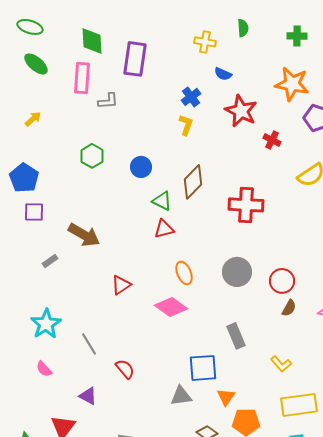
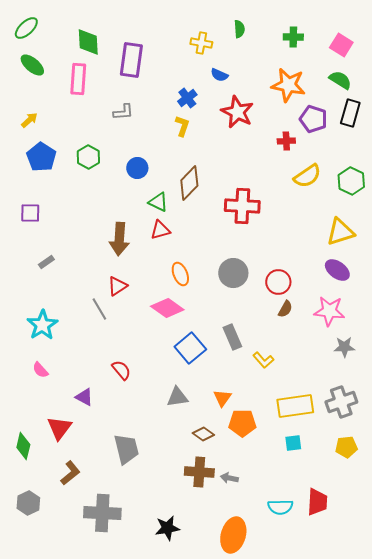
green ellipse: (30, 27) -> (26, 28), turned -60
gray L-shape: (108, 101) -> (123, 112), moved
red cross: (272, 140) -> (286, 141), moved, turned -30
blue pentagon: (24, 178) -> (41, 157), moved
brown arrow: (84, 235) -> (119, 239), moved, turned 64
gray line: (89, 344) -> (99, 309), moved
yellow L-shape: (281, 364) -> (263, 360), moved
blue square: (203, 368) -> (190, 348), moved, turned -36

